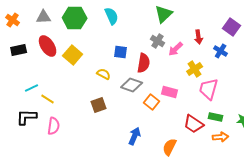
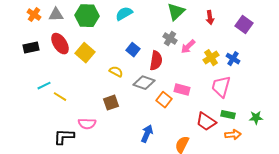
cyan semicircle: (112, 16) -> (124, 14), turned -96
orange cross: (13, 20) -> (34, 15), moved
red arrow: (199, 37) -> (210, 18), moved
blue cross: (221, 51) -> (233, 59), moved
blue square: (121, 52) -> (133, 50), turned 32
yellow cross: (195, 69) -> (211, 58), moved
black L-shape: (27, 117) -> (64, 137), moved
pink semicircle: (54, 126) -> (87, 124), moved, turned 84

